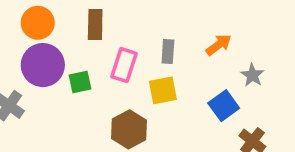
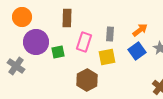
orange circle: (38, 23) -> (22, 17), moved
blue square: (224, 106) -> (137, 51), moved

